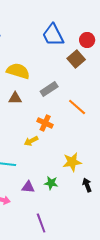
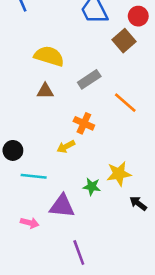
green star: (51, 183) -> (92, 187), moved
black arrow: (87, 185) -> (138, 203), turned -32
purple triangle: (28, 187) -> (62, 206), size x1.5

